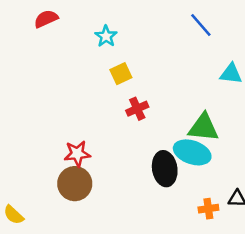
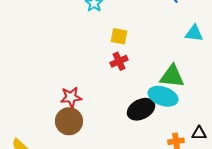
yellow square: (121, 74) -> (119, 36), moved, turned 36
black ellipse: (165, 169) -> (141, 109), turned 72

